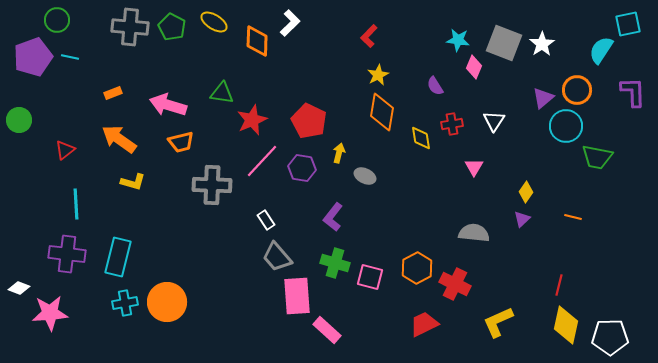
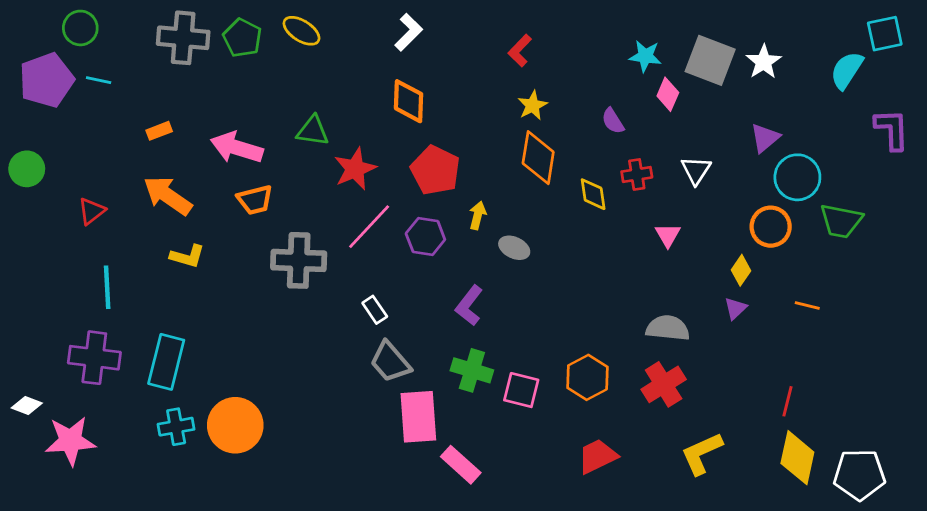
orange diamond: (257, 41) -> (409, 101), moved
orange circle: (577, 90) -> (771, 227), moved
red cross: (455, 284) -> (664, 384), moved, turned 32

